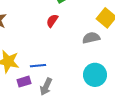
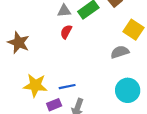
red semicircle: (52, 21) -> (66, 32), moved

